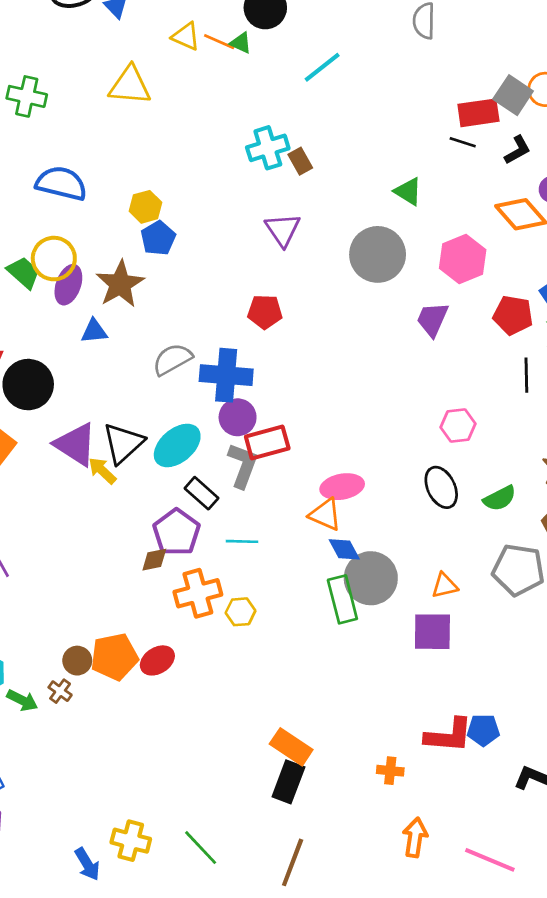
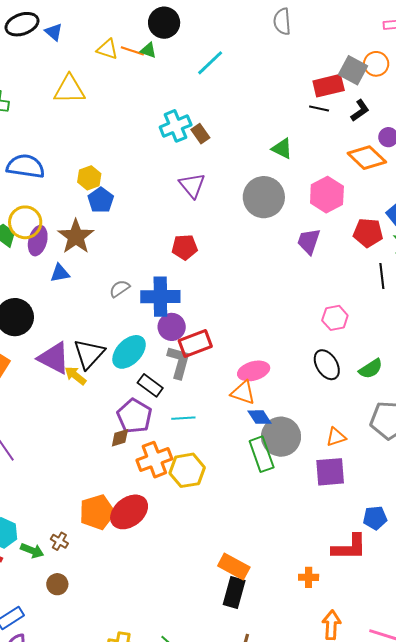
gray semicircle: (172, 359) -> (120, 289), size x0.7
yellow hexagon: (241, 612) -> (187, 470), size x1.6
red ellipse: (157, 660) -> (129, 512), size x1.5
brown circle: (77, 661) -> (57, 584), moved
blue pentagon: (483, 730) -> (375, 518), moved

